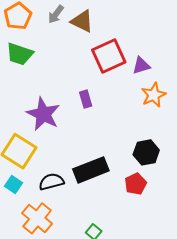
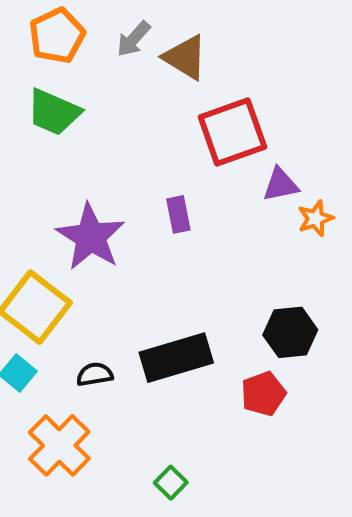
purple triangle: (141, 66) -> (281, 185), moved
orange star: (154, 95) -> (315, 218), size x0.7
black semicircle: (51, 182) -> (95, 374), size x0.7

